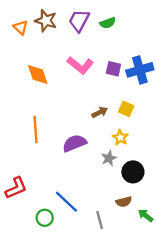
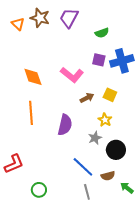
green semicircle: (108, 23) -> (102, 33), moved
pink L-shape: (80, 65) -> (72, 75), moved
orange diamond: (38, 74) -> (33, 77), moved
purple semicircle: (74, 143) -> (65, 125), turned 125
blue line: (66, 202) -> (83, 167), moved

